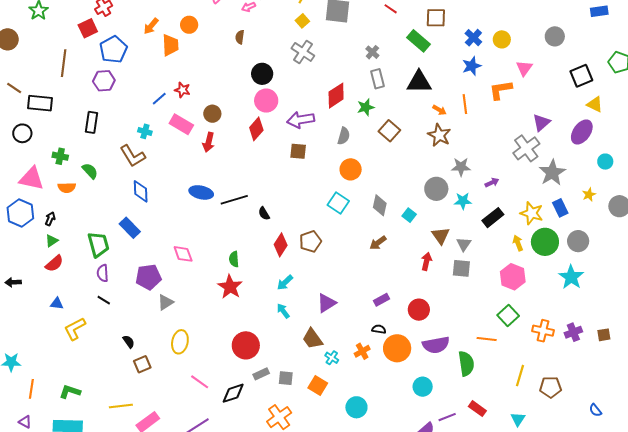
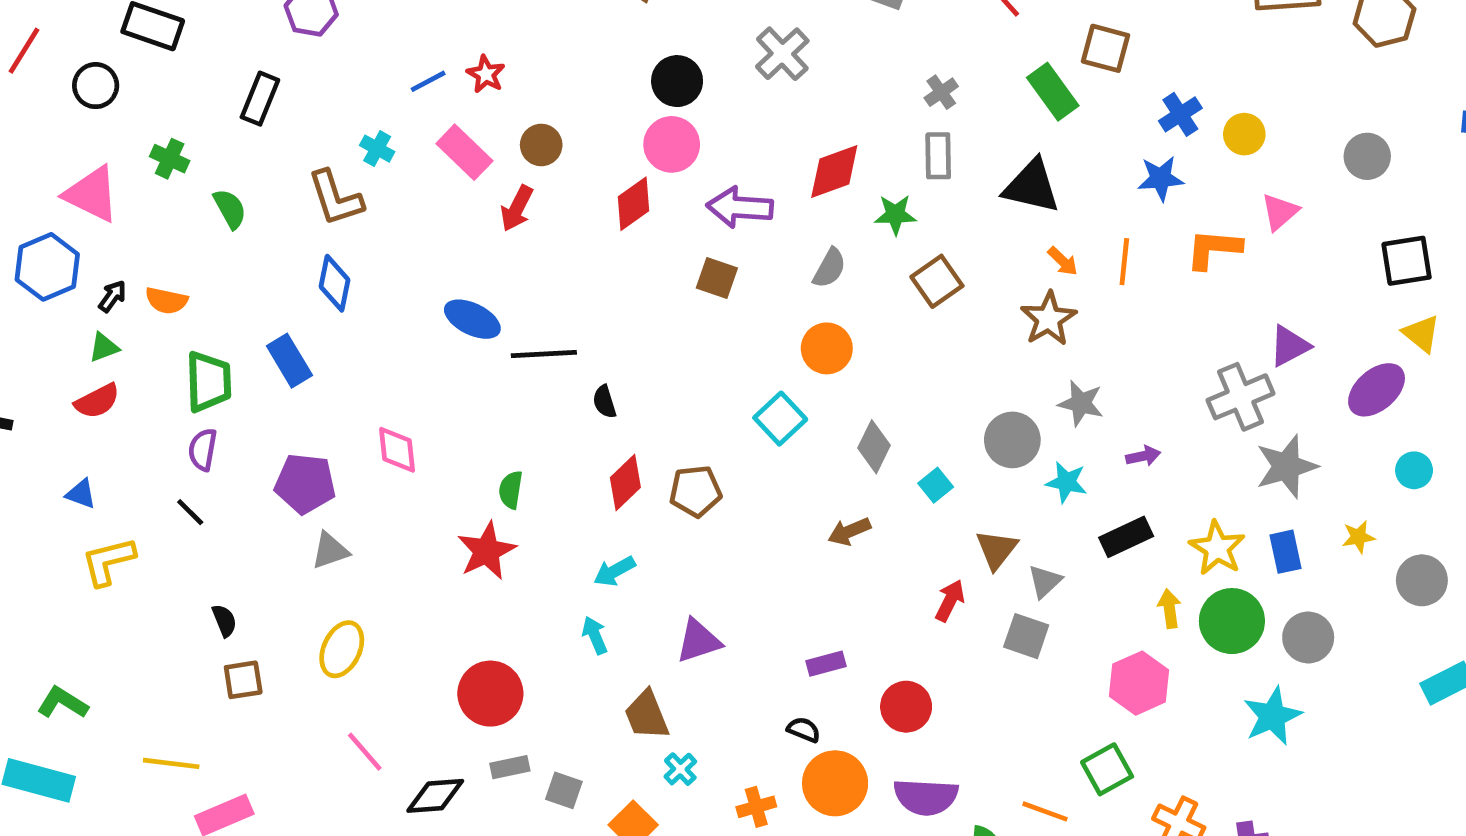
orange semicircle: (67, 188) -> (166, 301), moved
orange cross: (362, 351) -> (756, 807), moved

